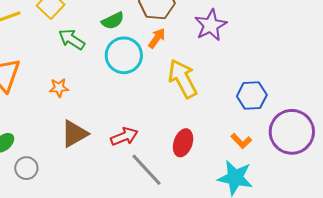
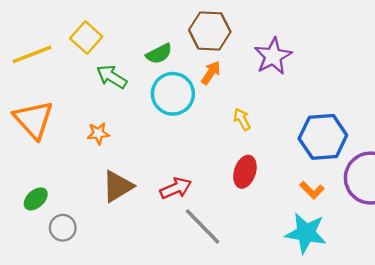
yellow arrow: (183, 79) -> (242, 119), size x0.5
blue hexagon: (252, 96) -> (323, 137), size x1.4
red ellipse: (183, 143) -> (245, 172), moved

